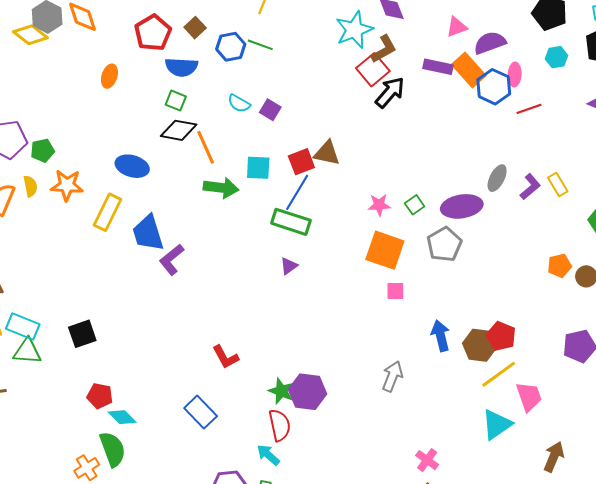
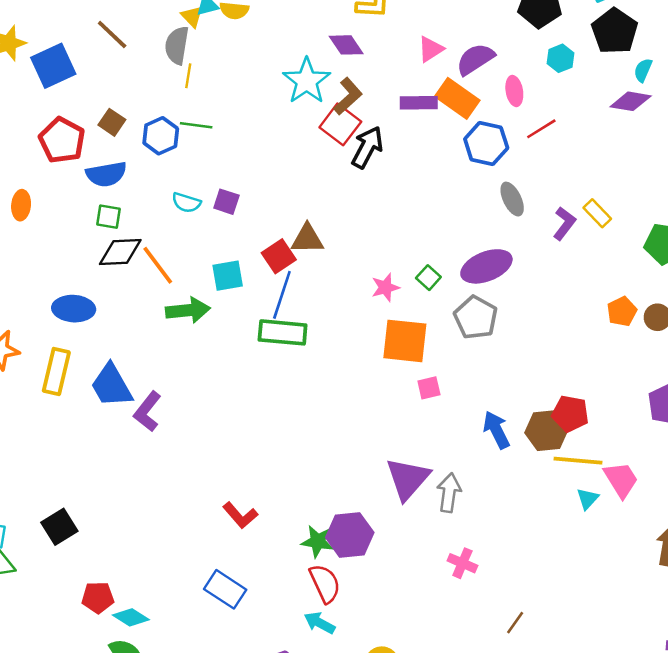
blue hexagon: (494, 87) -> (486, 144), moved
gray ellipse: (497, 178) -> (512, 199), moved, turned -40
purple triangle: (289, 266) -> (408, 479), moved, size x2.0
yellow line: (499, 374) -> (578, 461), turned 54
cyan triangle: (497, 424) -> (587, 499), moved, size x0.6
pink cross: (427, 460) -> (462, 563), moved

